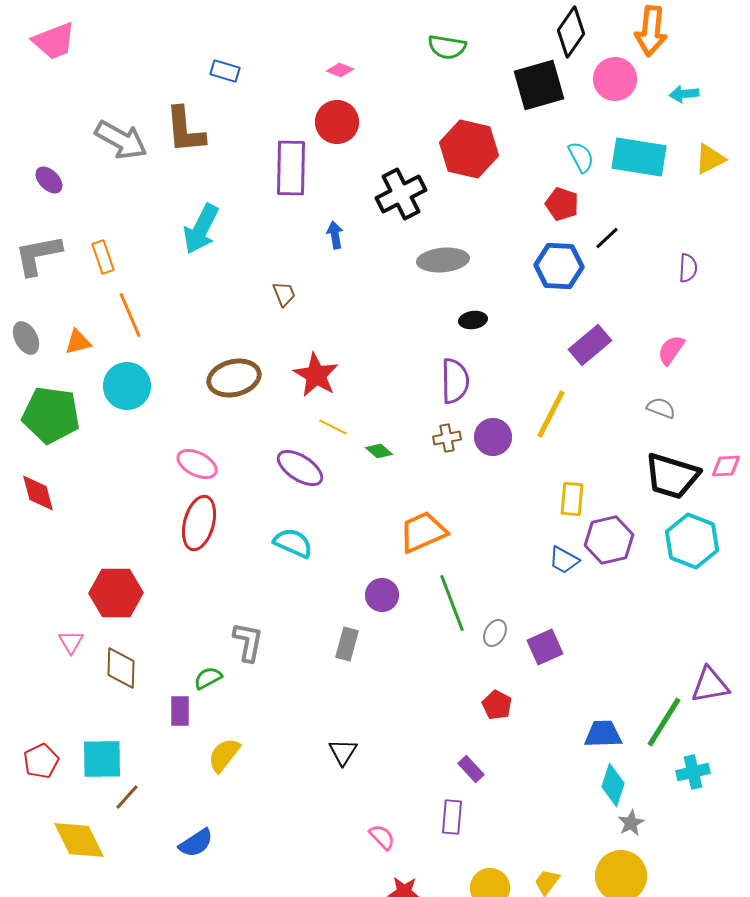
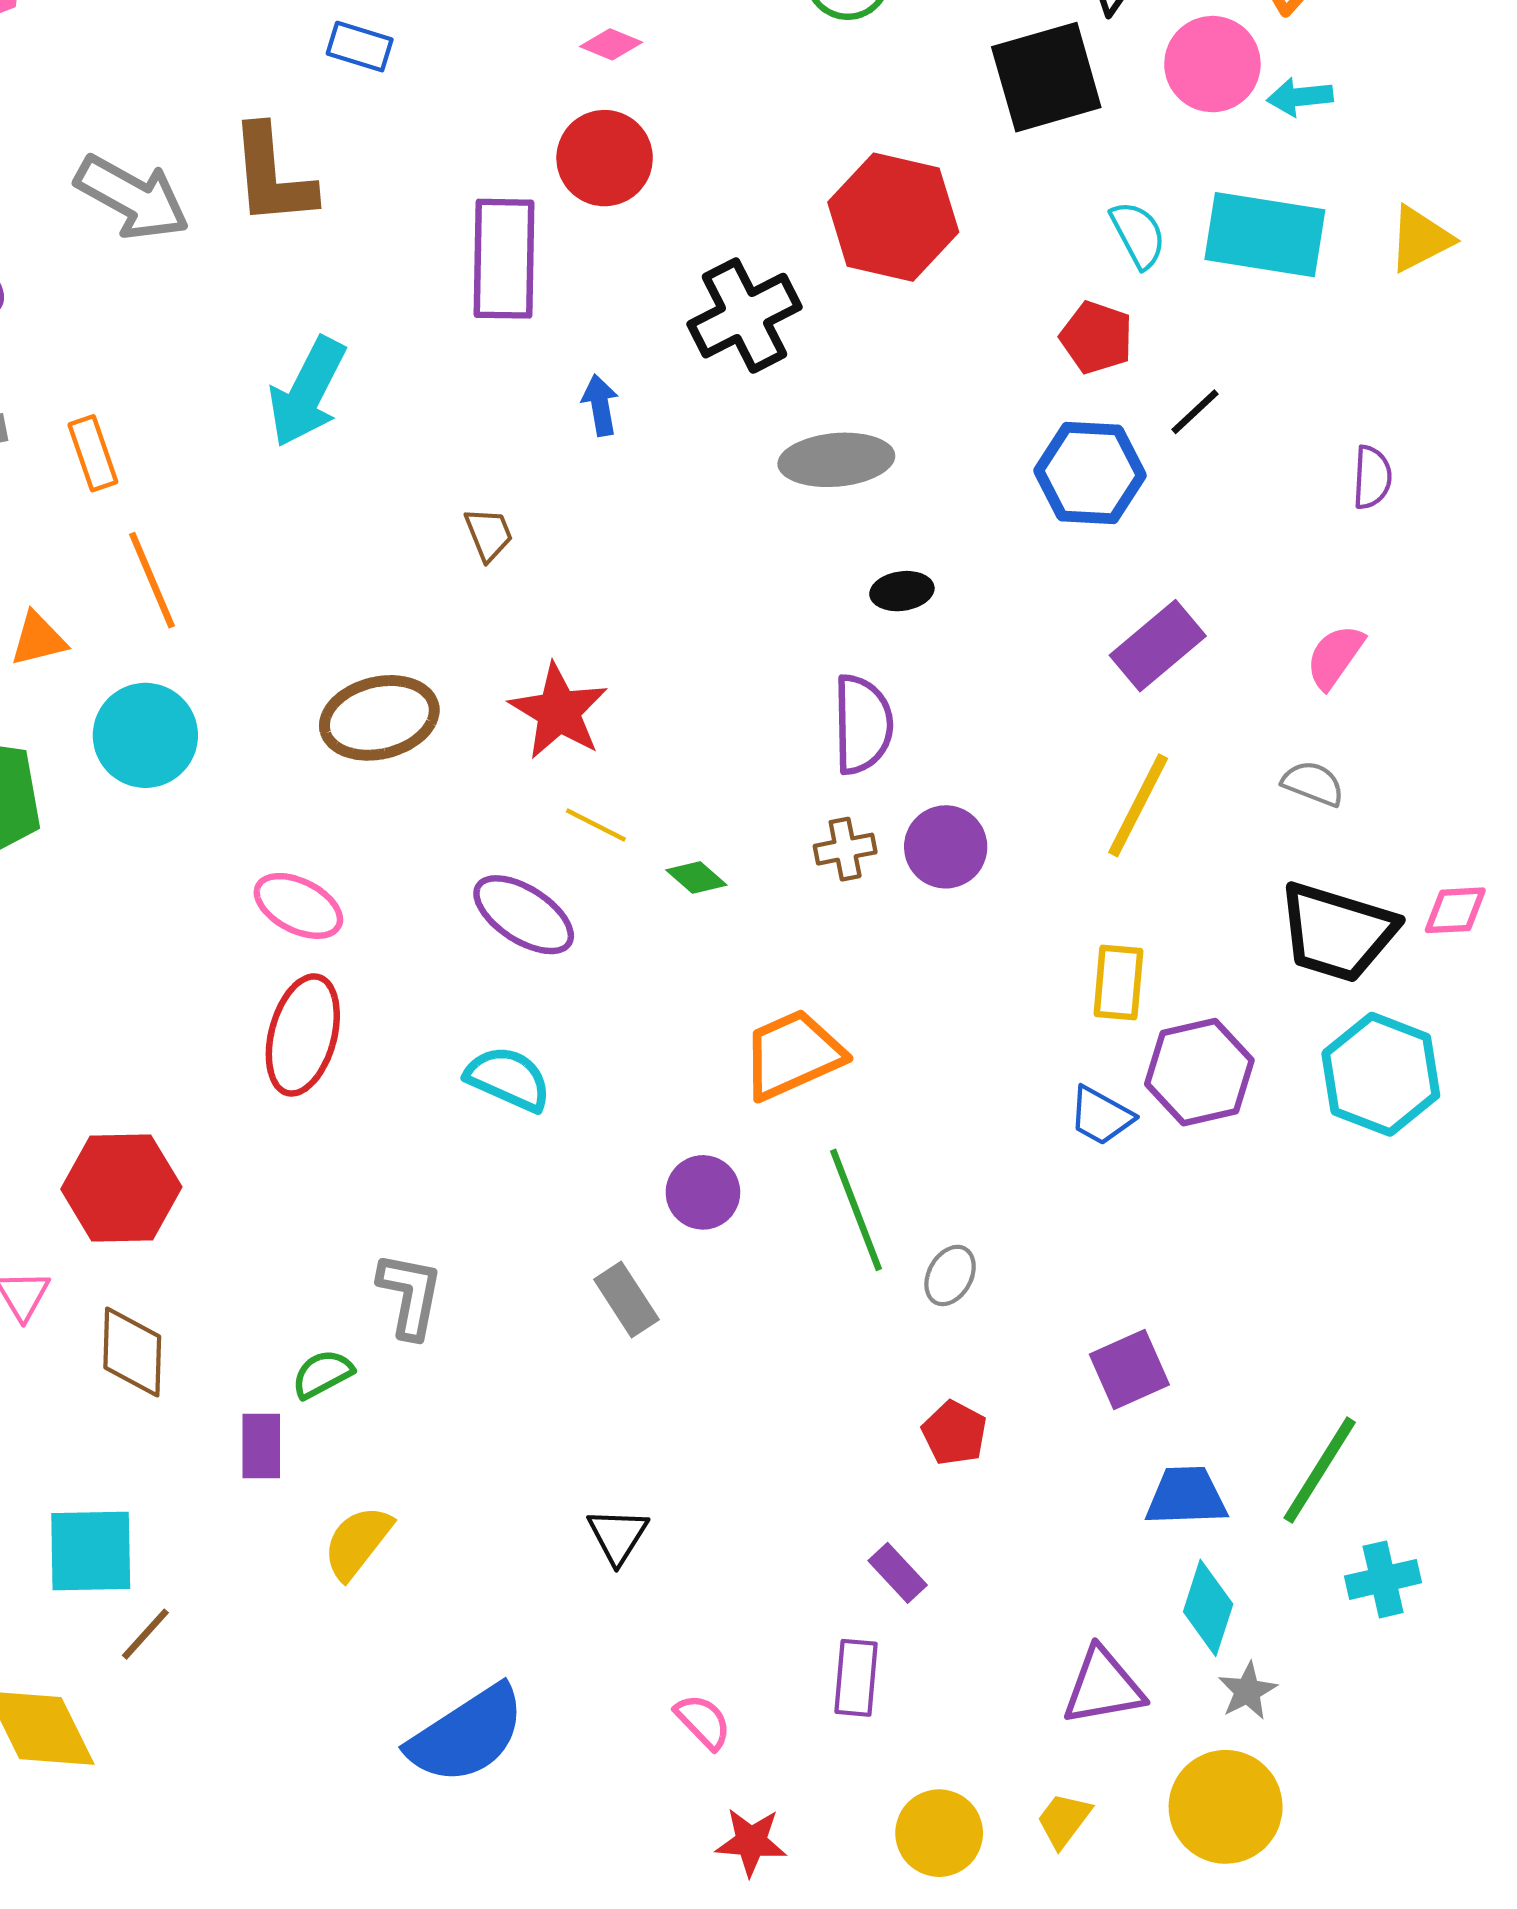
cyan arrow: (684, 94) -> (1300, 97), moved
yellow line: (551, 414) -> (1138, 805), moved
gray rectangle: (347, 644) -> (626, 1300), turned -48
purple square: (545, 647) -> (1129, 1370), moved
purple triangle: (710, 685) -> (1103, 1687), moved
blue semicircle: (196, 843) -> (467, 1735), moved, size x1.6

